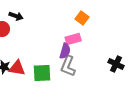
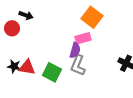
orange square: (82, 18) -> (92, 17), size x1.5
green square: (42, 73) -> (52, 72), turned 30

